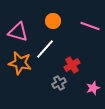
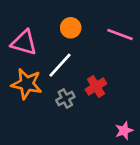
gray cross: (59, 83) -> (65, 99), moved
pink star: (93, 88) -> (124, 131), moved

